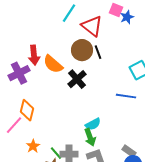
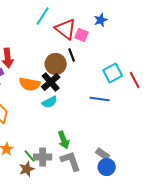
pink square: (116, 10) -> (82, 35), moved
brown circle: (82, 50) -> (56, 64), moved
orange semicircle: (53, 64) -> (30, 84), moved, turned -30
cyan semicircle: (93, 124) -> (50, 102), moved

